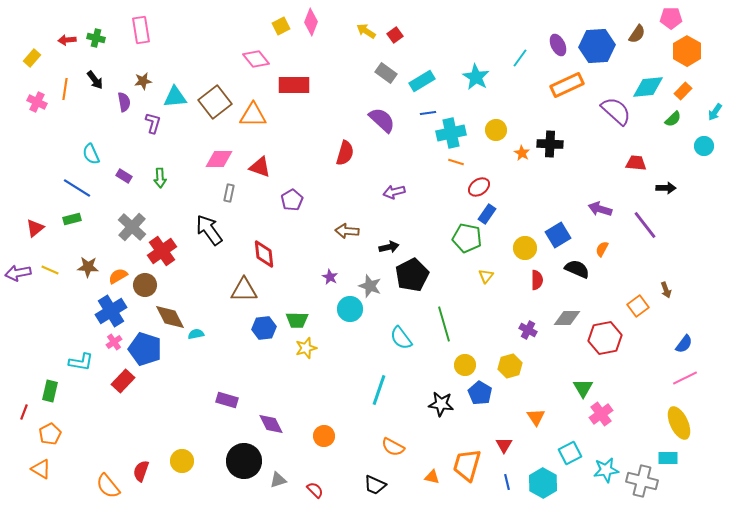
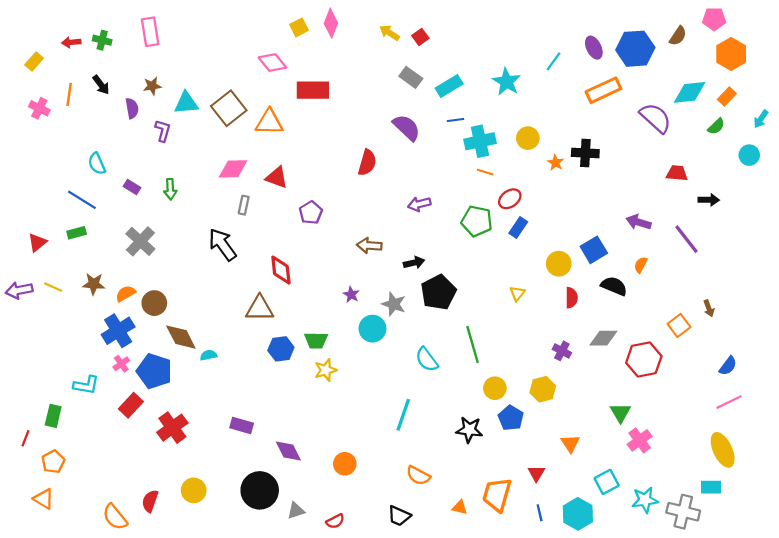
green pentagon: (467, 238) -> (477, 221), moved
red cross: (162, 251) -> (172, 428), moved
red semicircle: (315, 490) -> (335, 521), turned 108

